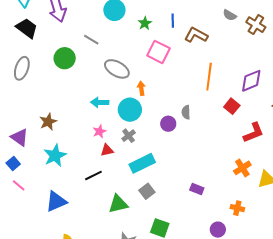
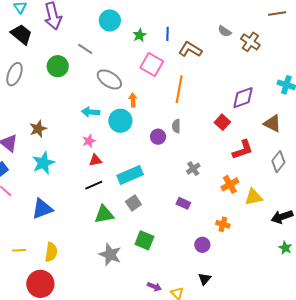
orange line: (209, 77) -> (179, 89), moved
gray cross: (129, 136) -> (193, 169), moved
black line: (93, 176) -> (94, 185), moved

